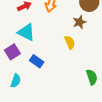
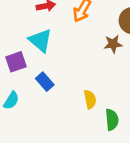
yellow semicircle: (70, 42) -> (90, 99), moved

